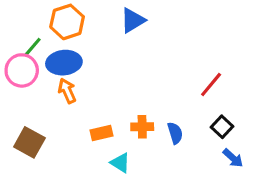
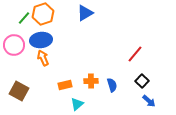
green line: (33, 47) -> (24, 18), moved
cyan triangle: (120, 163) -> (77, 104), turned 48

